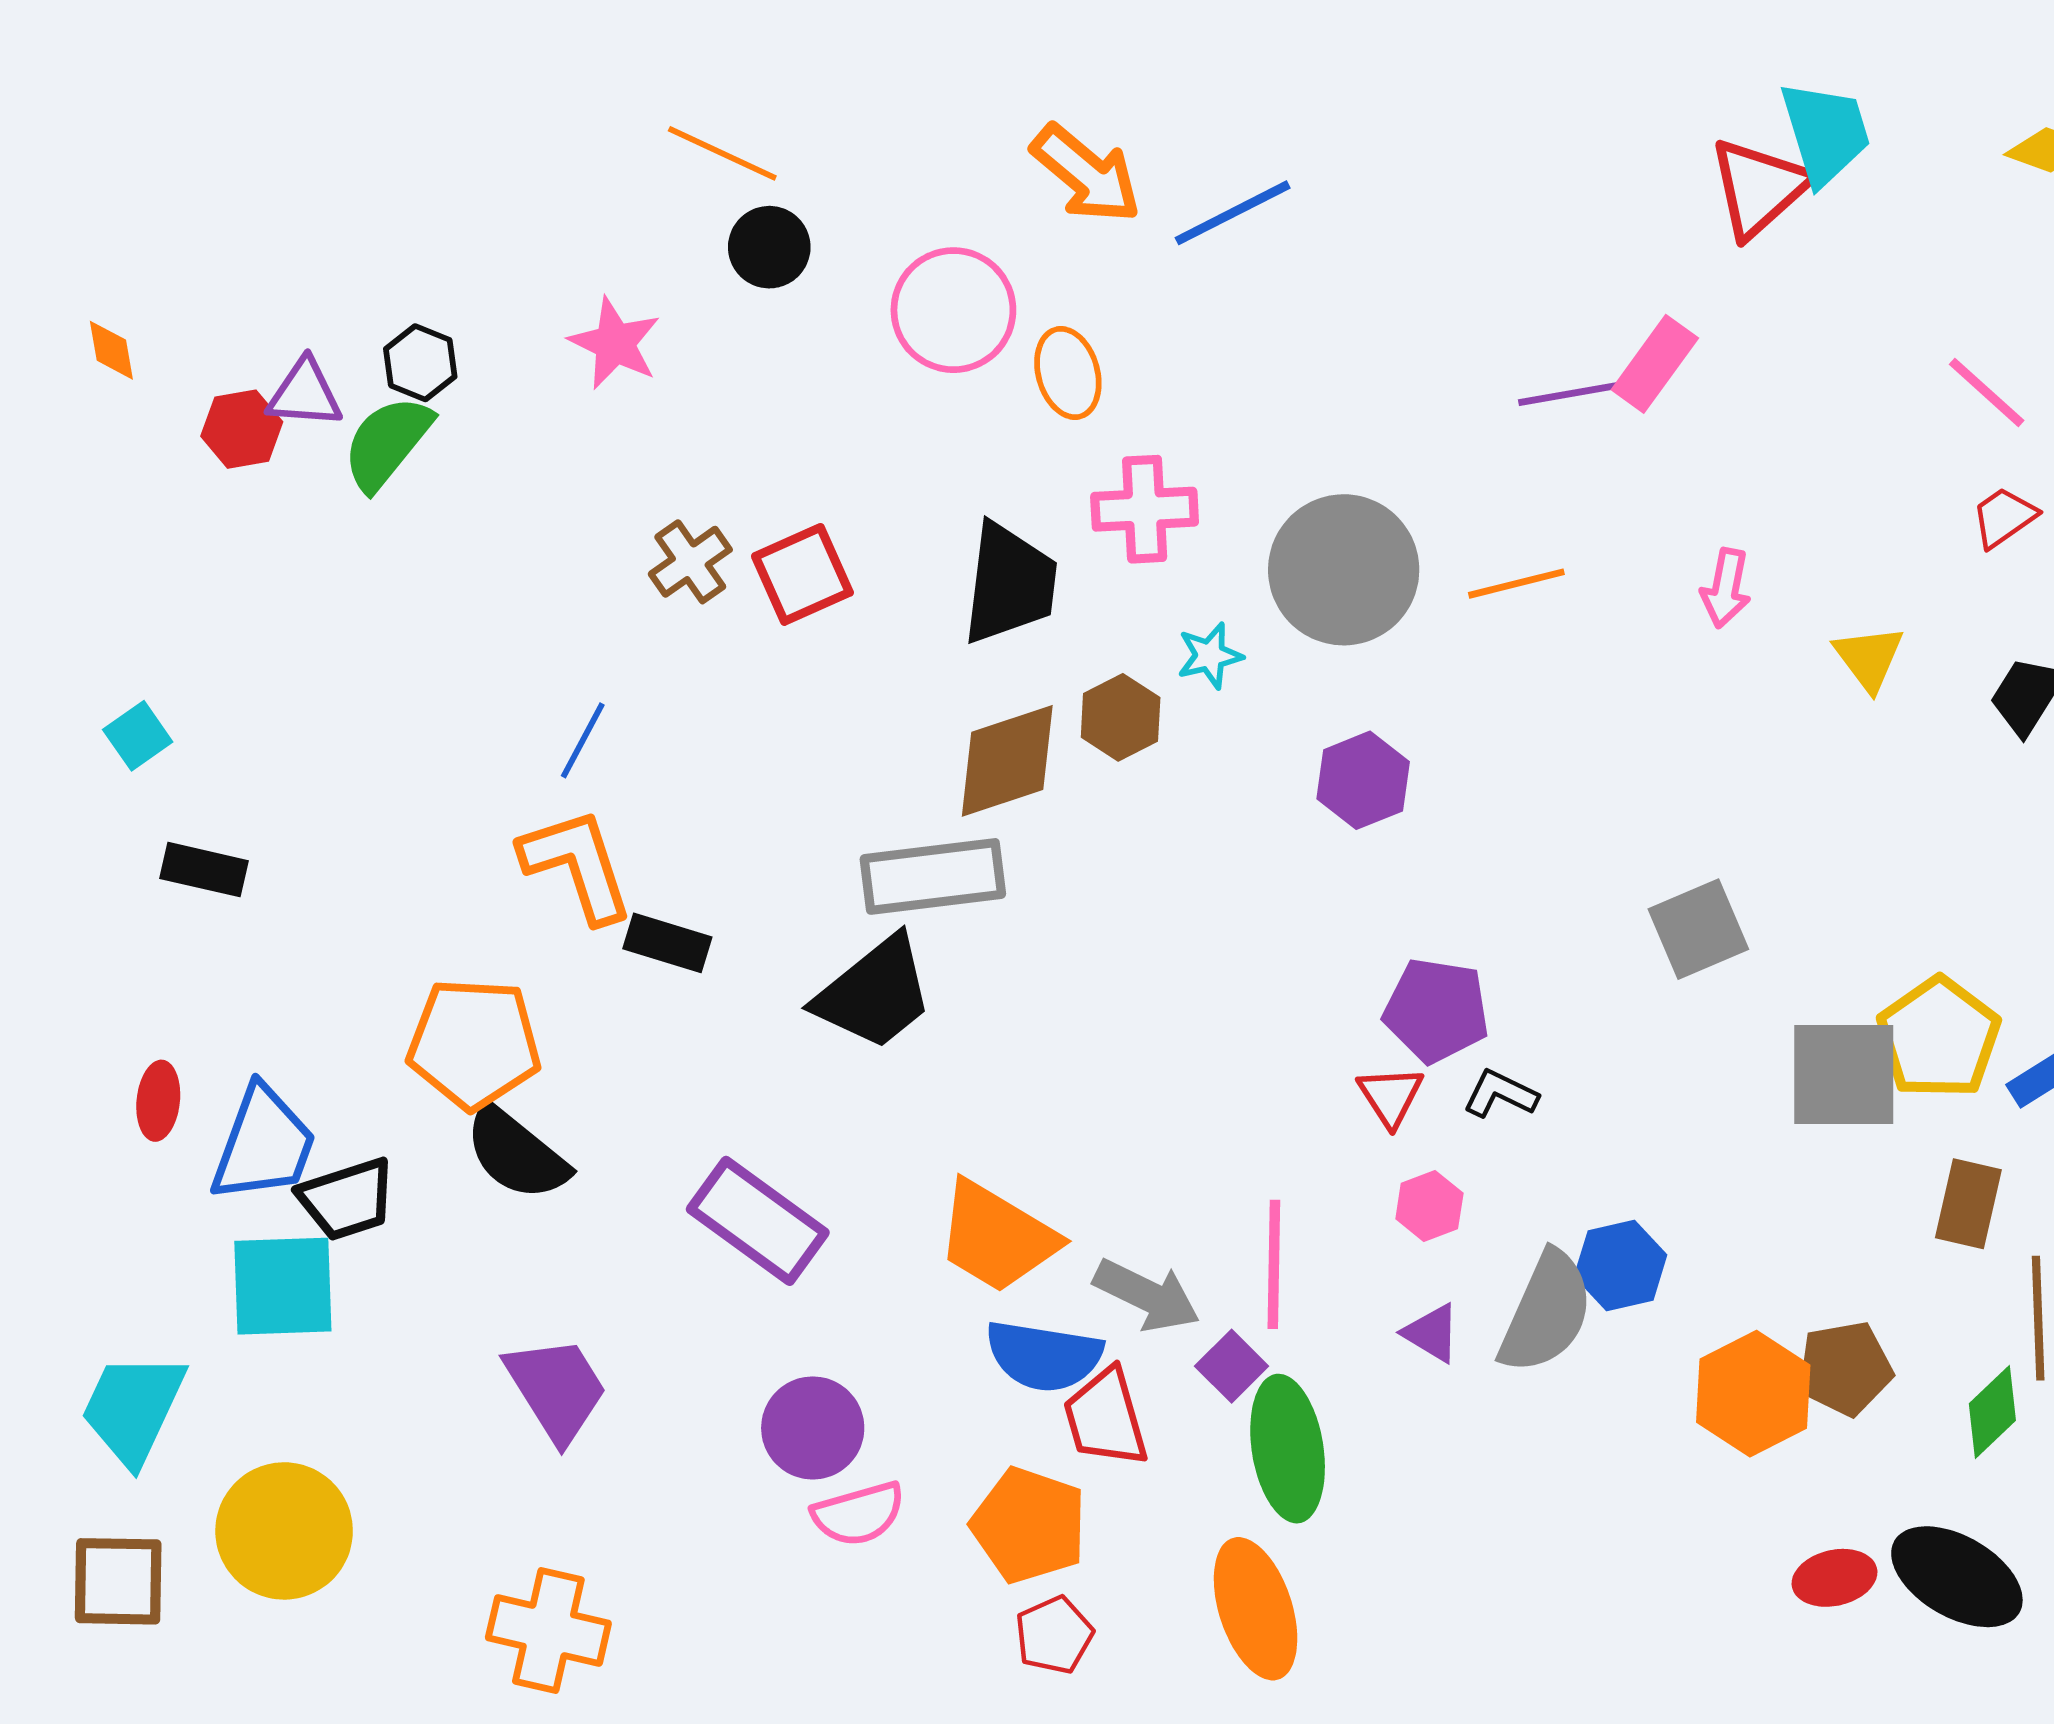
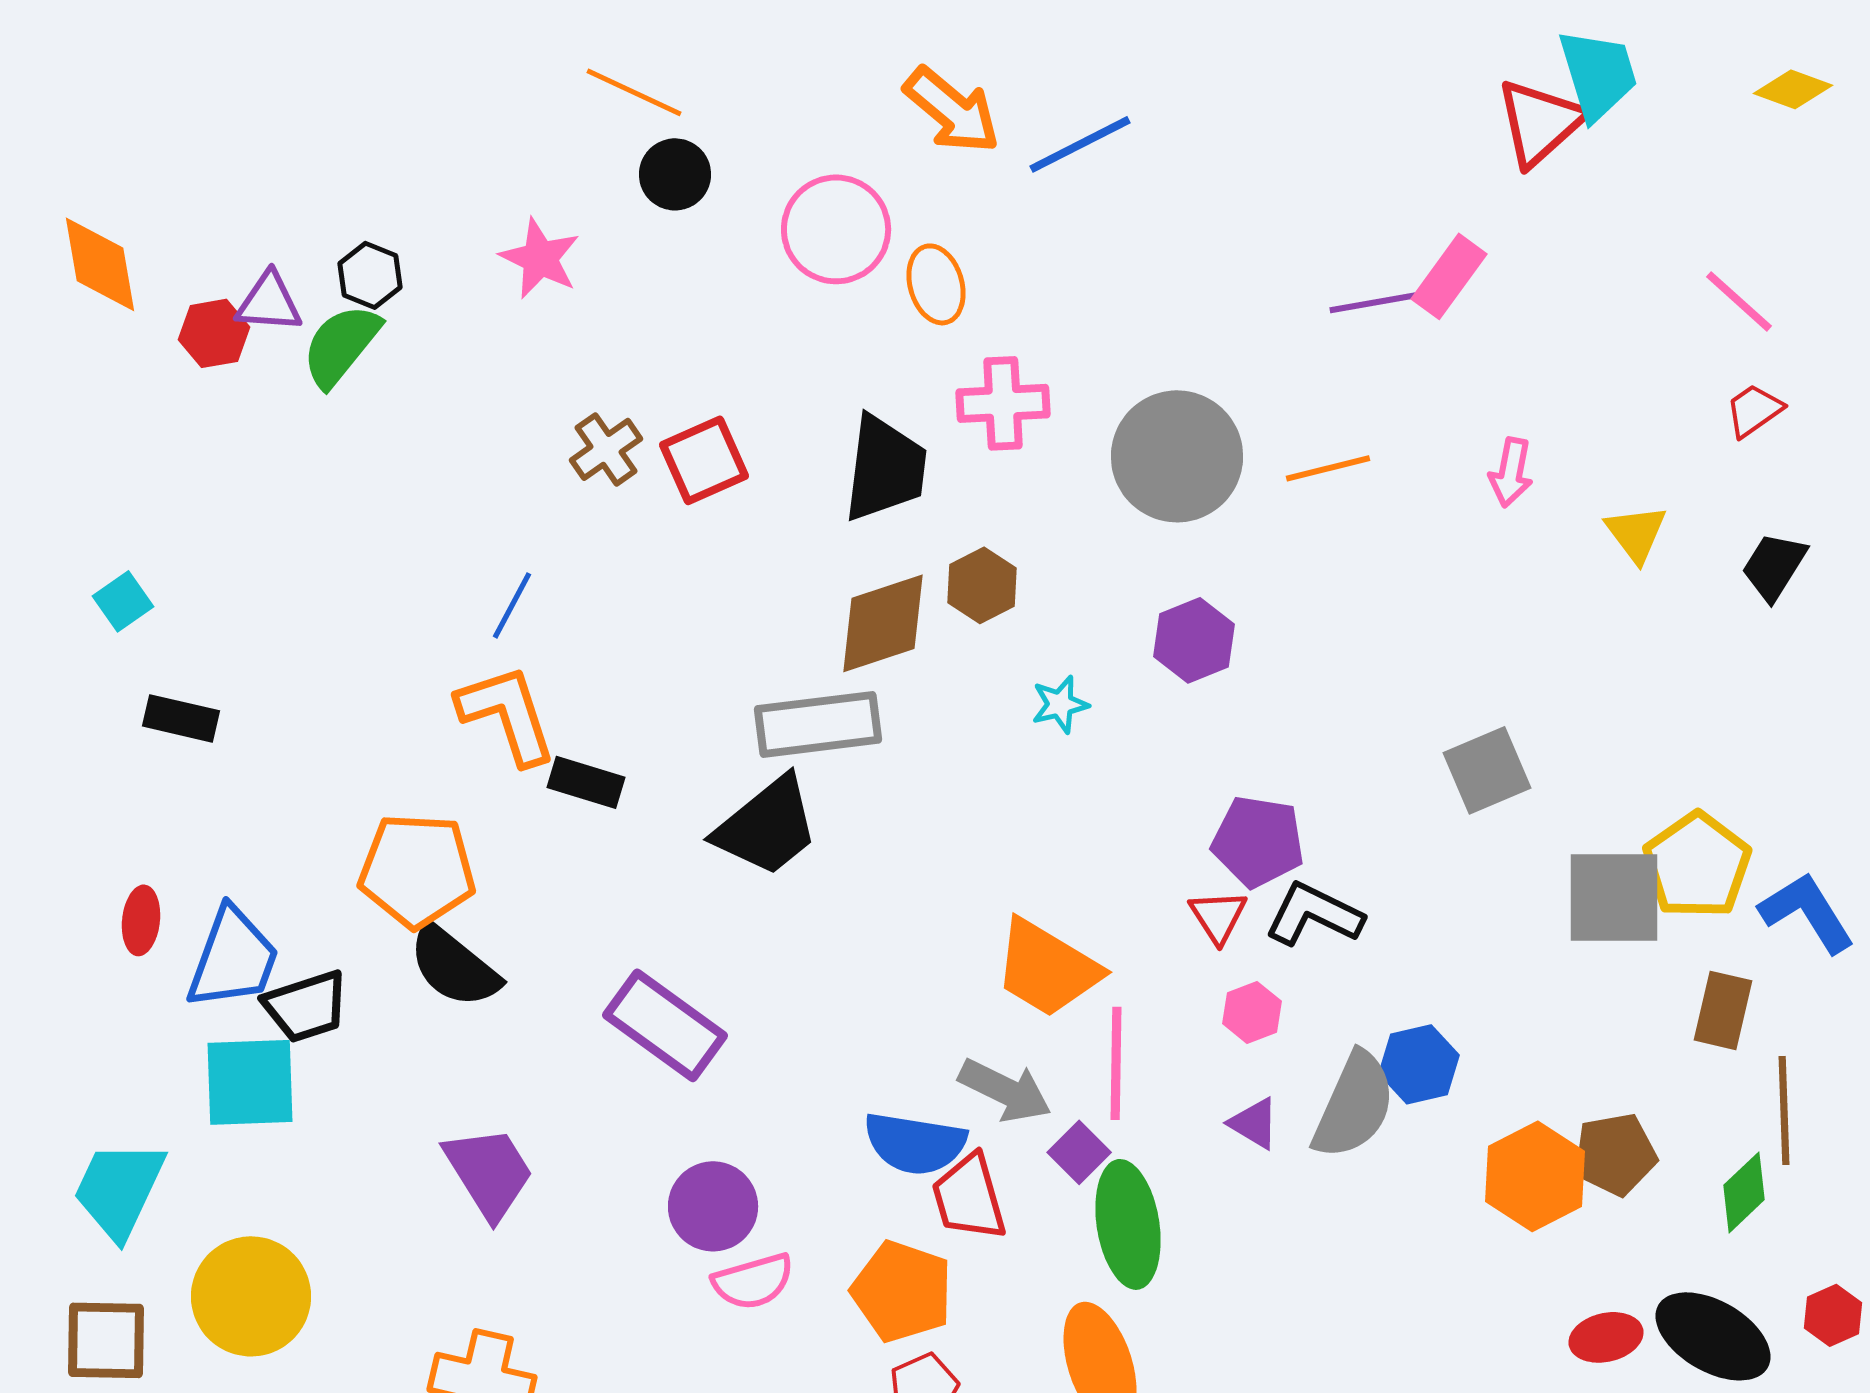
orange diamond: (111, 350) -> (100, 264), size x1.8
cyan star: (1210, 656) -> (1060, 704), moved
black L-shape: (1500, 1094) -> (1314, 914), size x1.5
orange trapezoid: (997, 1237) -> (1047, 968), moved

